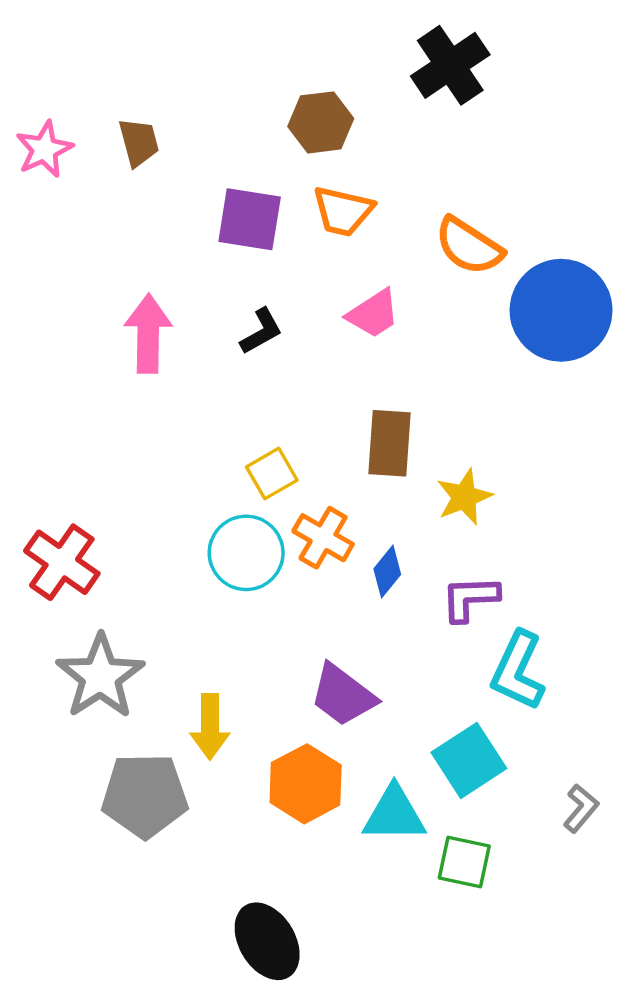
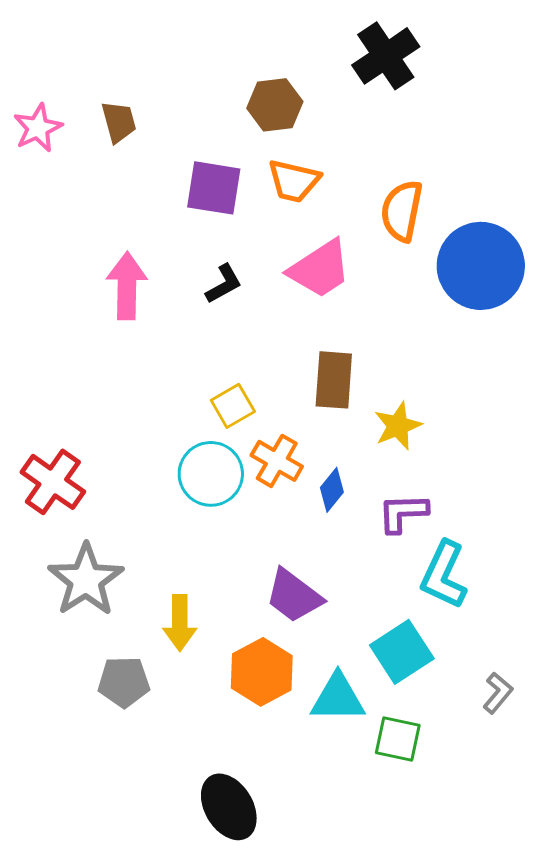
orange semicircle: (469, 246) -> (402, 211), turned 68
pink trapezoid: (373, 314) -> (320, 269), size x1.4
gray pentagon: (145, 795) -> (124, 682), size x0.7

